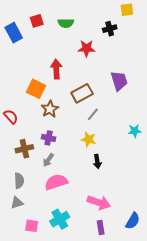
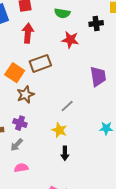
green semicircle: (66, 23) -> (62, 13), moved
red arrow: (56, 69) -> (28, 33), moved
brown rectangle: (82, 93) -> (40, 63), moved
pink semicircle: (56, 182) -> (21, 168), size x0.6

